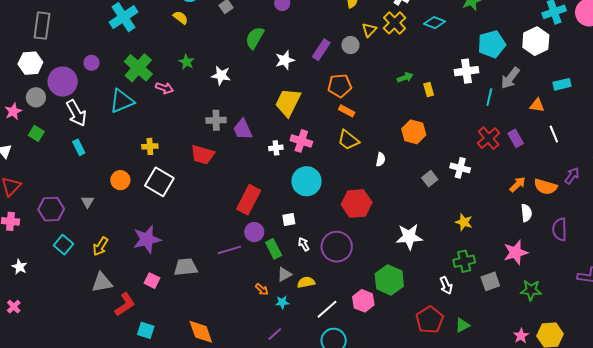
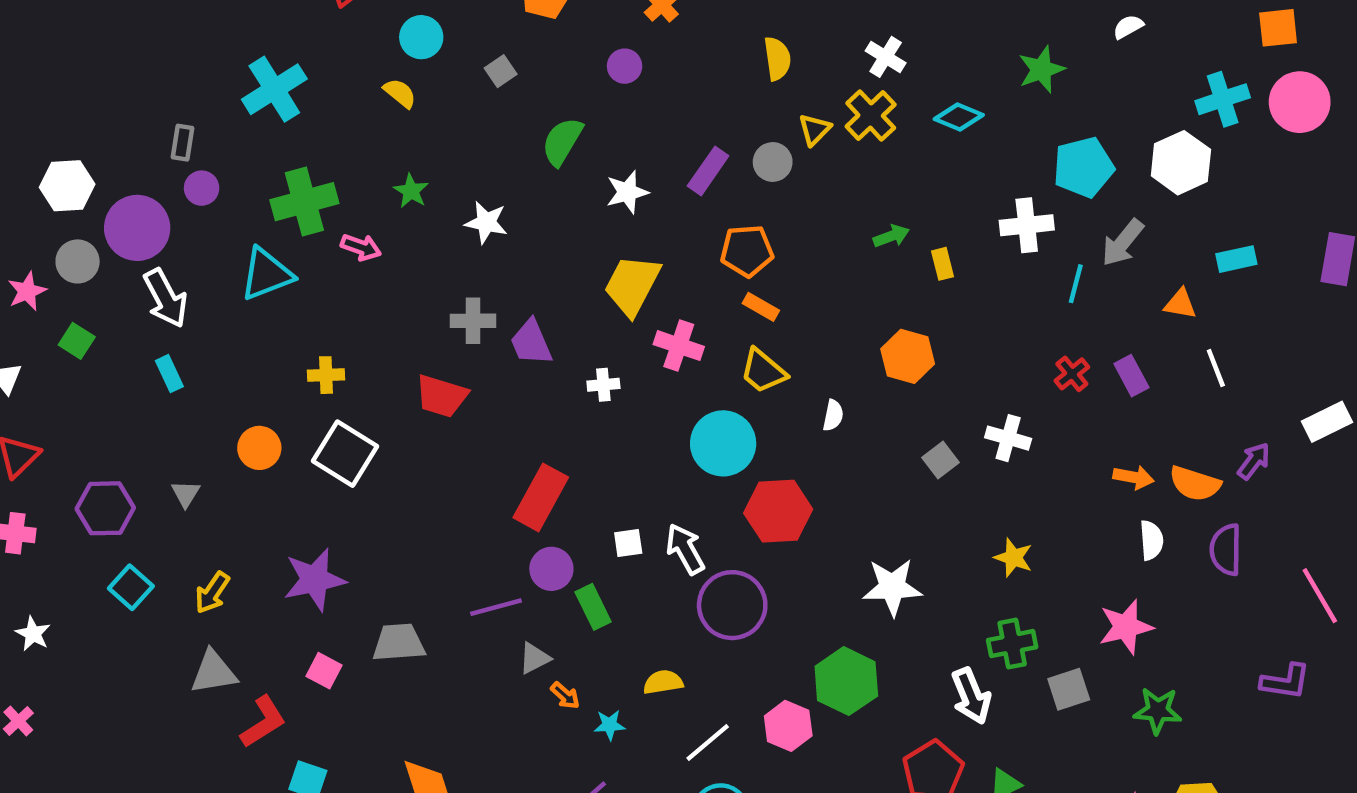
gray rectangle: (42, 26) -> (183, 143), moved, size x0.6
green cross: (138, 68) -> (304, 202), turned 32
red cross: (489, 138) -> (1072, 374), size x0.7
pink cross: (301, 141) -> (679, 346), moved
cyan circle: (307, 181) -> (723, 443), moved
orange arrow: (518, 184) -> (1134, 477), turned 54
purple semicircle: (560, 229) -> (1226, 550), moved
white arrow: (304, 244) -> (685, 549), moved, size x1.6
gray triangle: (284, 274) -> (534, 658), moved
white arrow: (446, 285) -> (971, 696), size x1.4

